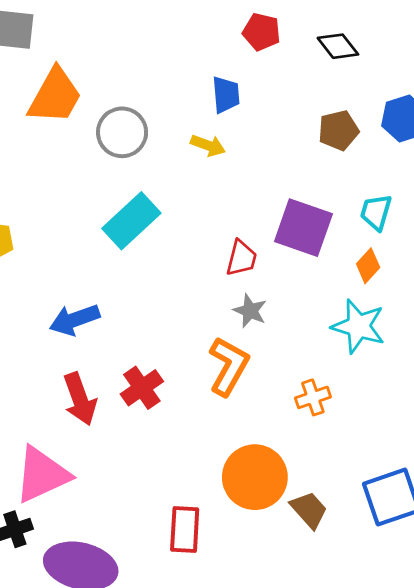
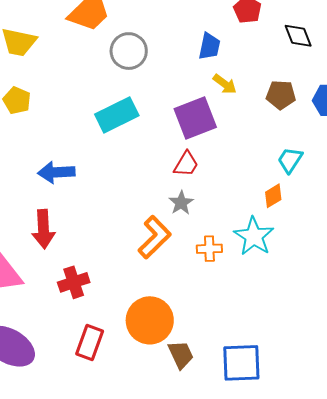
yellow arrow: (208, 145) -> (225, 84), moved
purple square: (303, 228) -> (195, 118), moved, turned 33
red cross: (142, 388) -> (74, 282), moved
orange cross: (313, 397) -> (209, 249), moved

